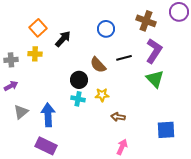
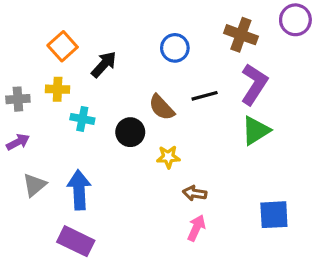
green triangle: (155, 79) -> (256, 130), turned 42
cyan cross: (78, 99) -> (82, 119), moved
pink arrow: (122, 147) -> (196, 228), moved

